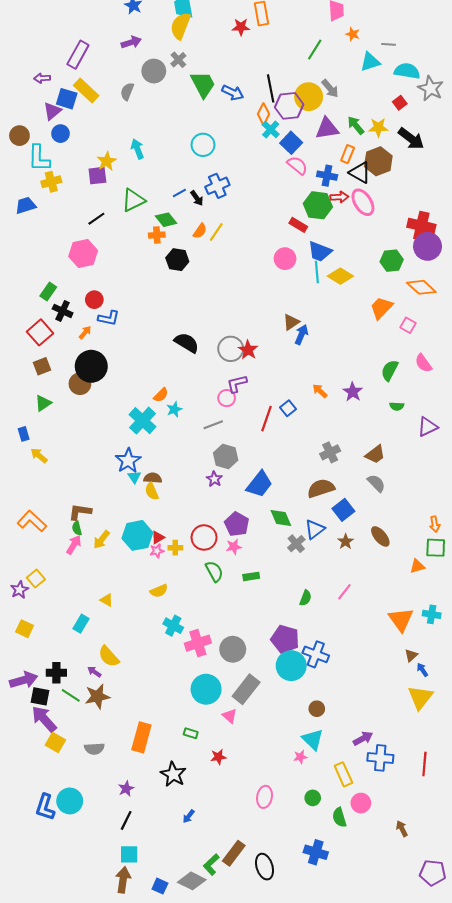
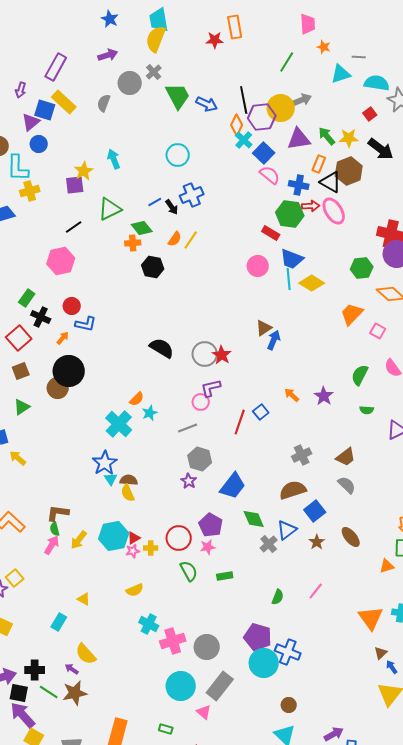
purple arrow: (42, 78) -> (21, 90), turned -70
gray arrow: (330, 88) -> (302, 100), turned -72

